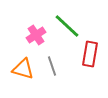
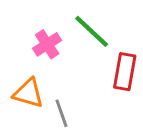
gray line: (52, 66) -> (62, 113), moved

